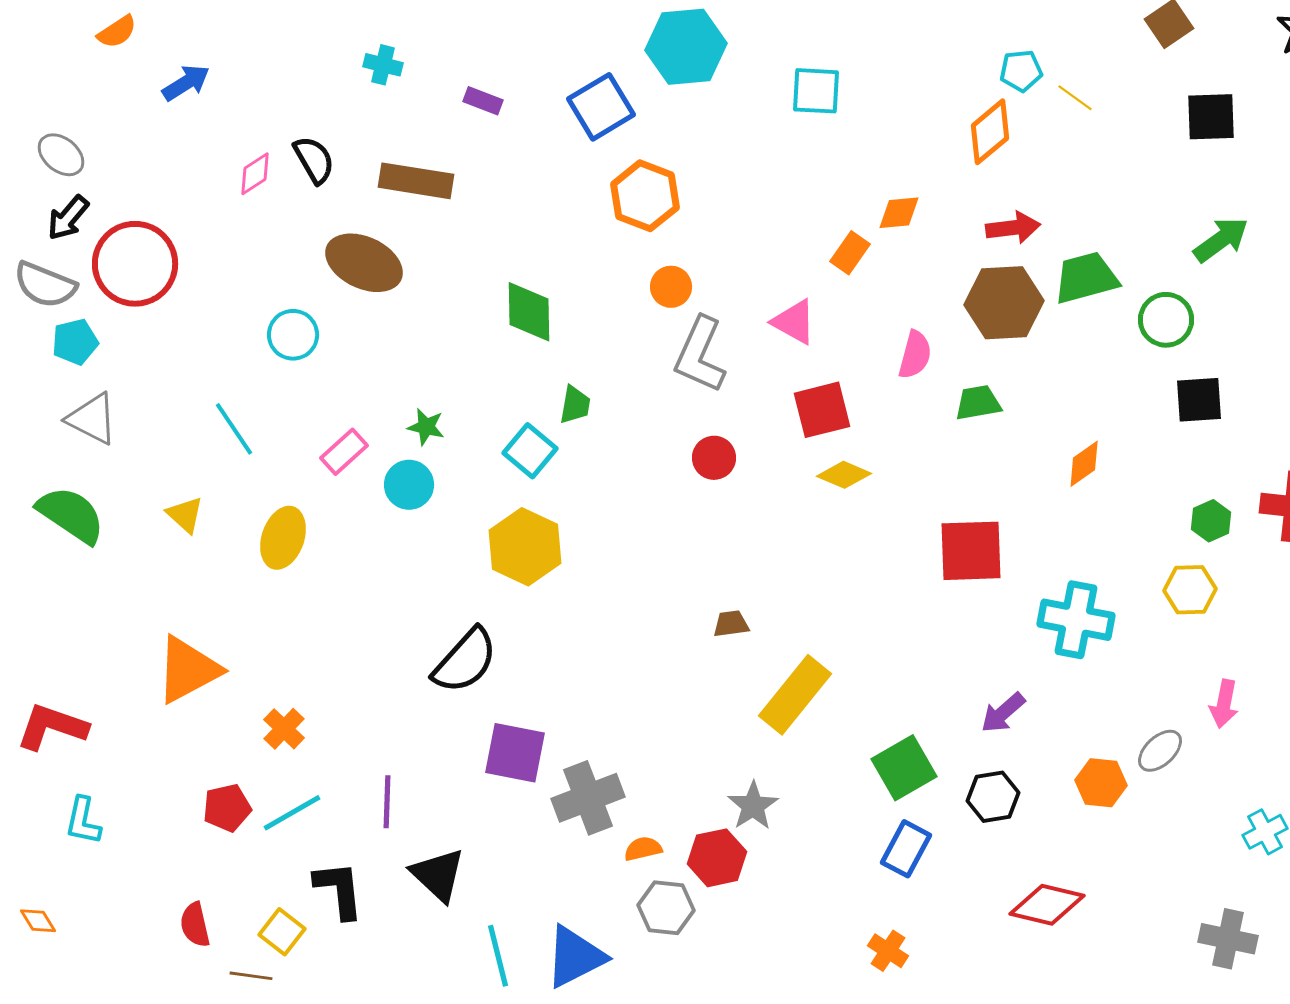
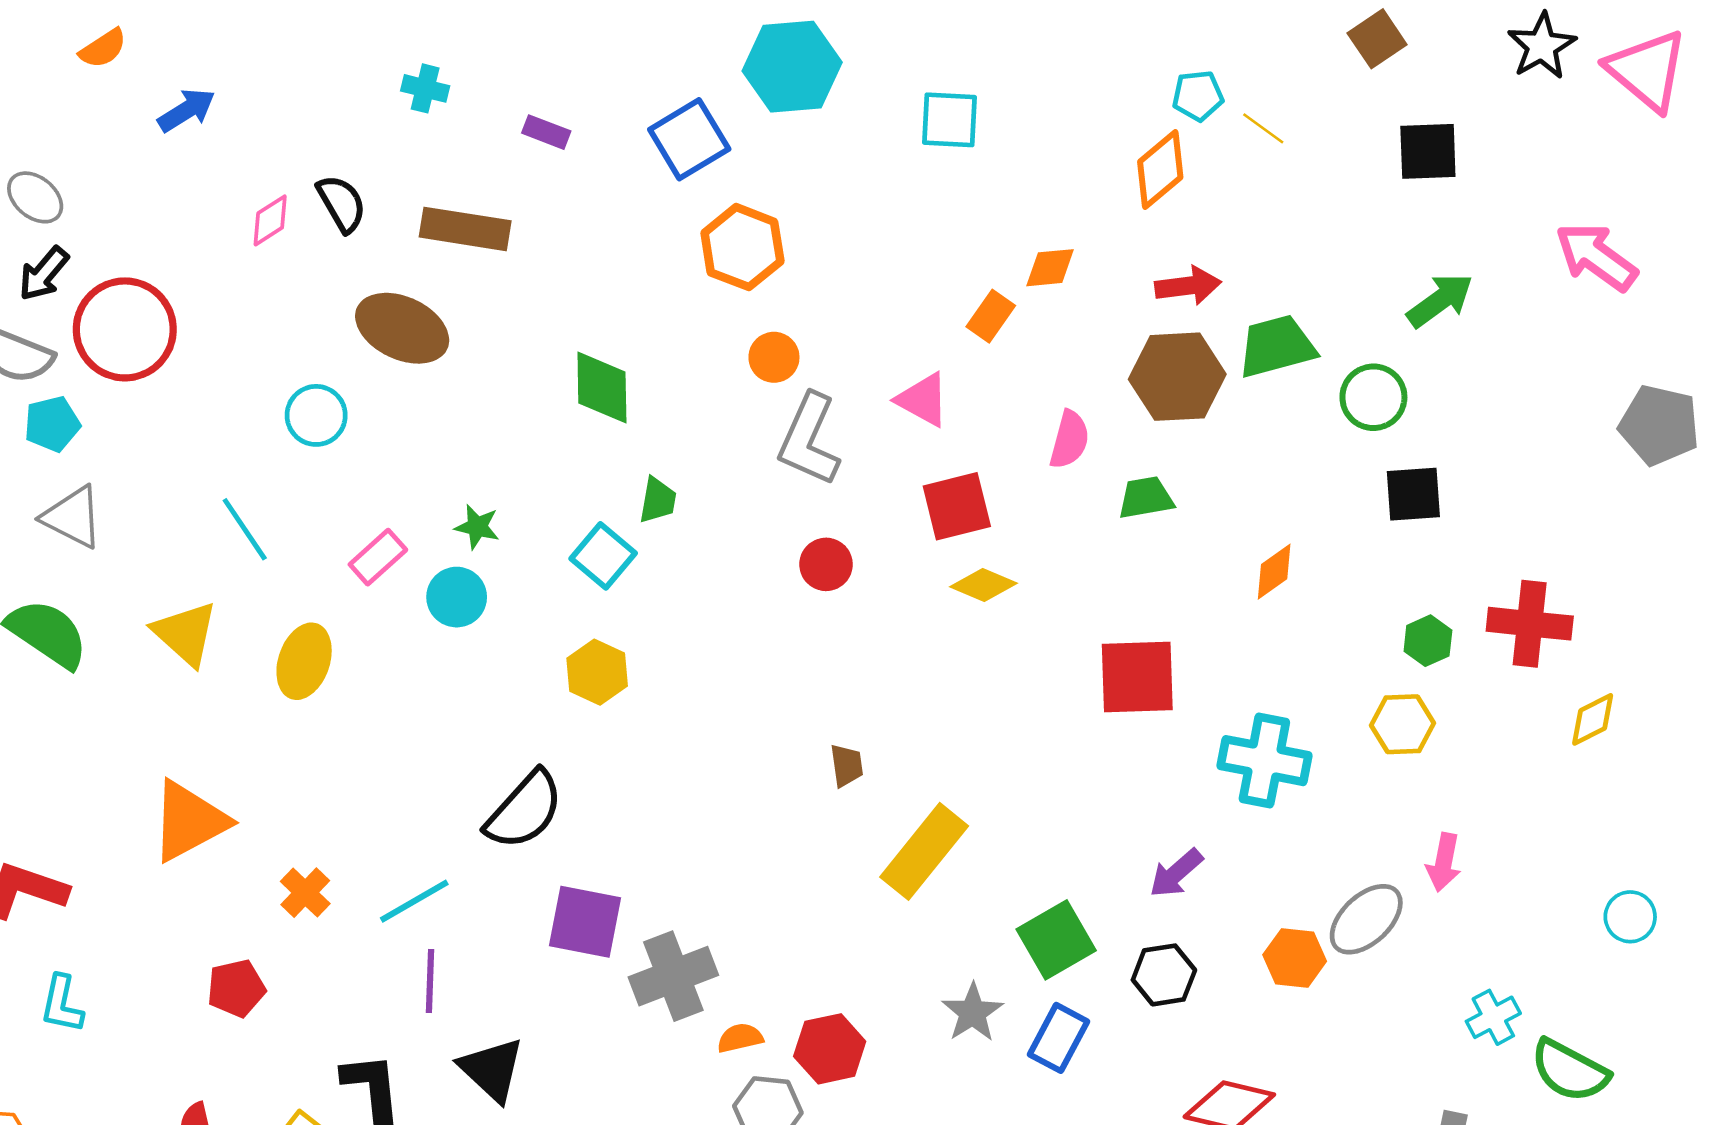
yellow triangle: (185, 515) -> (185, 633), size x1.5
yellow hexagon: (525, 547) -> (597, 672), size x0.7
brown trapezoid: (731, 624) -> (847, 765), turned 90
gray ellipse: (1160, 751) -> (1366, 919), size x1.4
gray star: (753, 806) -> (973, 1012), moved
cyan line: (292, 813) -> (414, 901), moved

